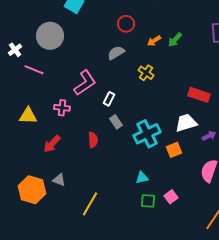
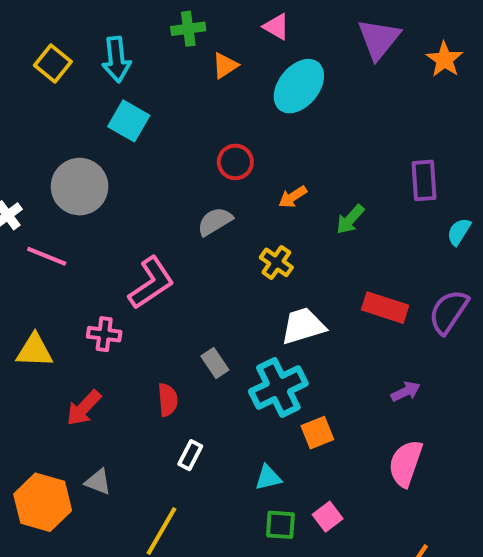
green arrow: (175, 40) -> (350, 219), moved
white rectangle: (109, 99) -> (190, 455), moved
white trapezoid: (186, 123) -> (303, 326), moved
orange square: (174, 150) -> (317, 433), moved

